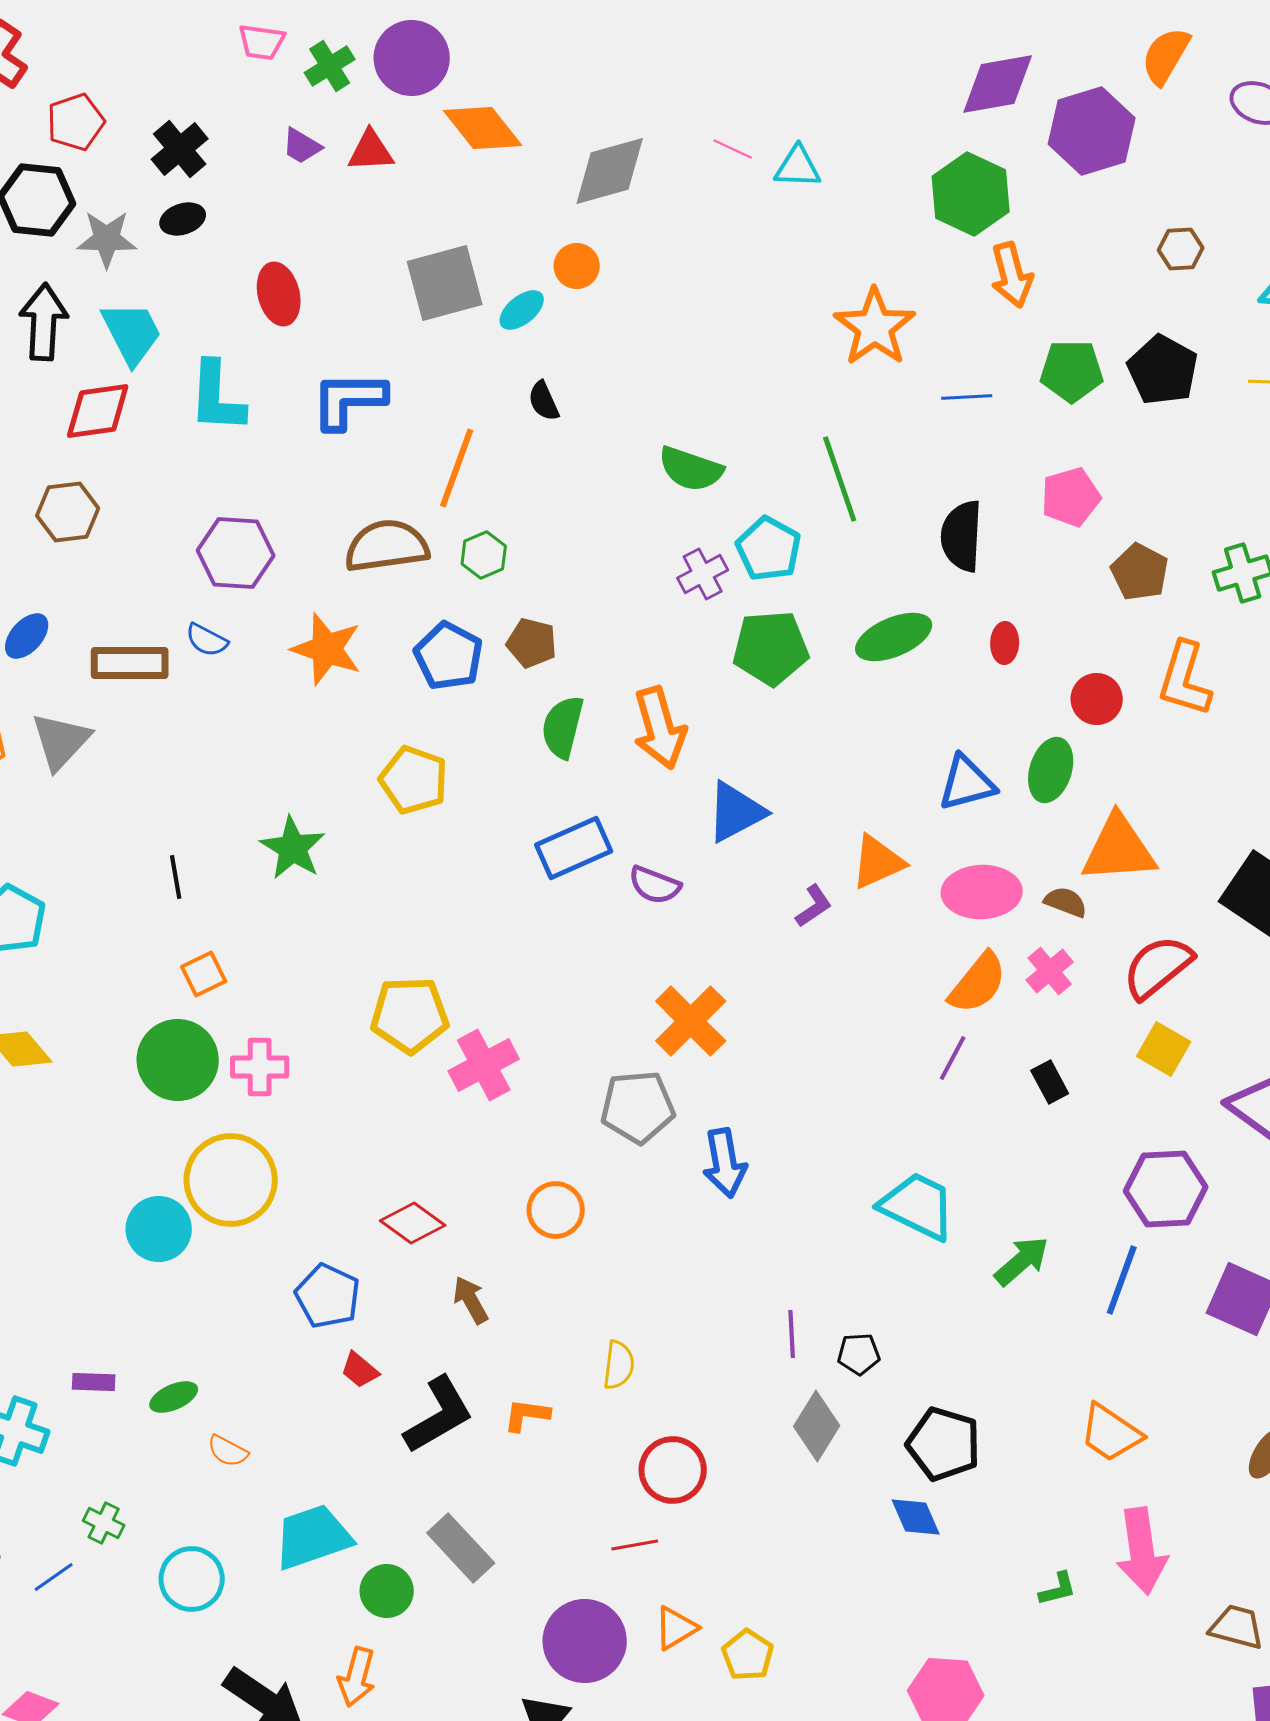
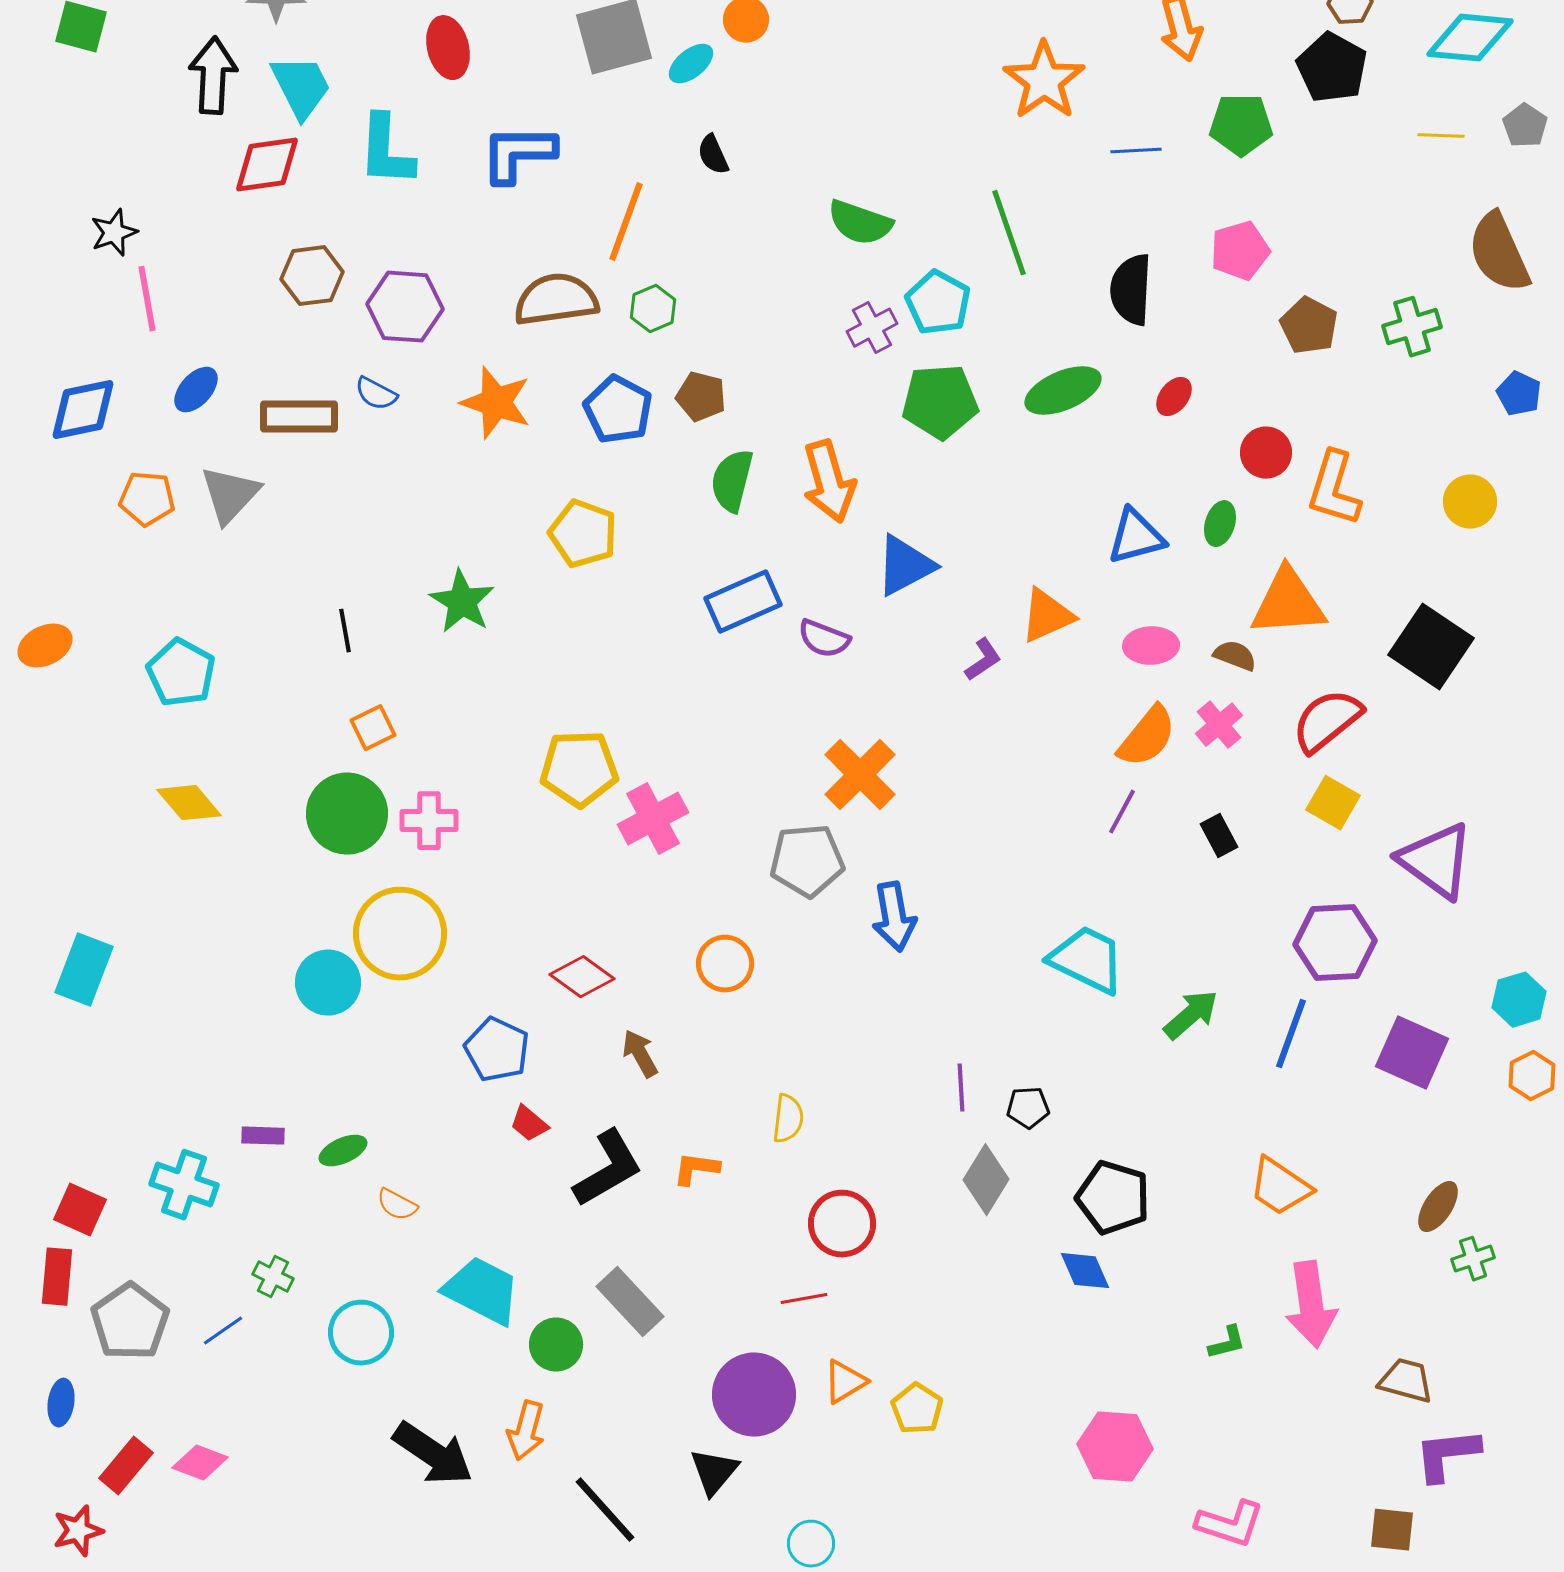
black pentagon: (1163, 370) -> (1332, 68), moved
brown hexagon: (68, 512) -> (312, 276), moved
red ellipse: (1005, 643) -> (1174, 397), turned 36
orange L-shape: (1185, 679) -> (1334, 489), moved
green ellipse: (1051, 770) -> (1220, 524), size x0.7
pink ellipse: (982, 892) -> (1151, 646), size x0.7
cyan trapezoid: (313, 1537) -> (482, 1291), turned 46

